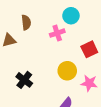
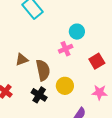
brown semicircle: (26, 22) -> (43, 70), moved, size x1.5
yellow circle: (67, 71) -> (65, 86), moved

